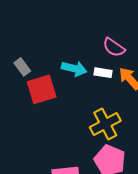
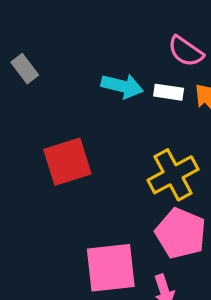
gray rectangle: (22, 67) -> (25, 69), moved
red square: (42, 89) -> (67, 162), moved

